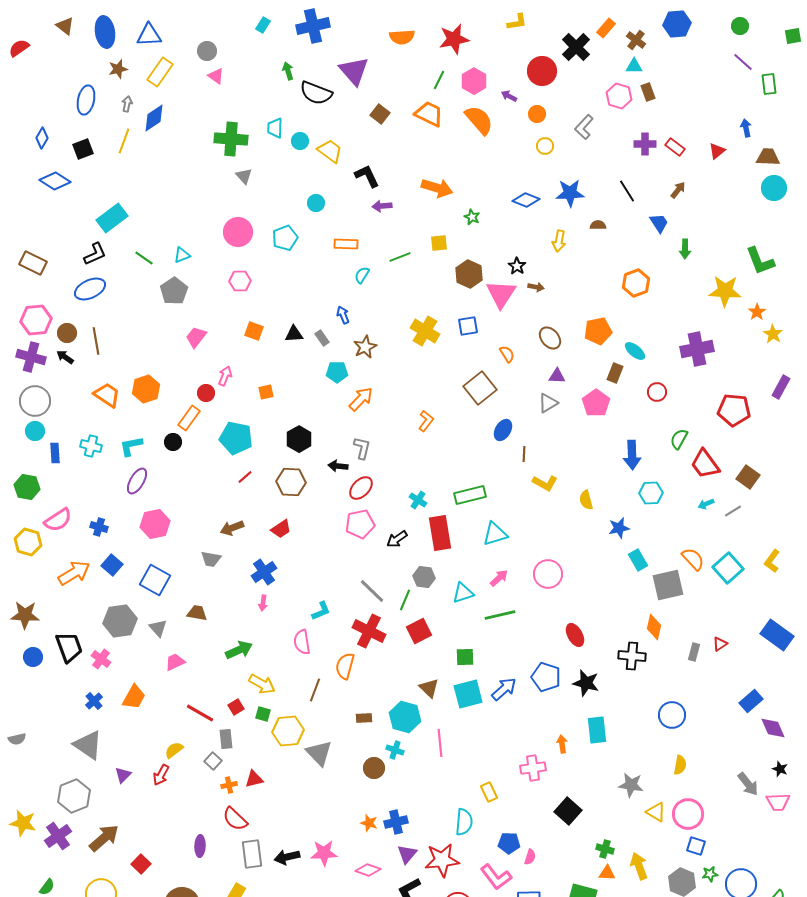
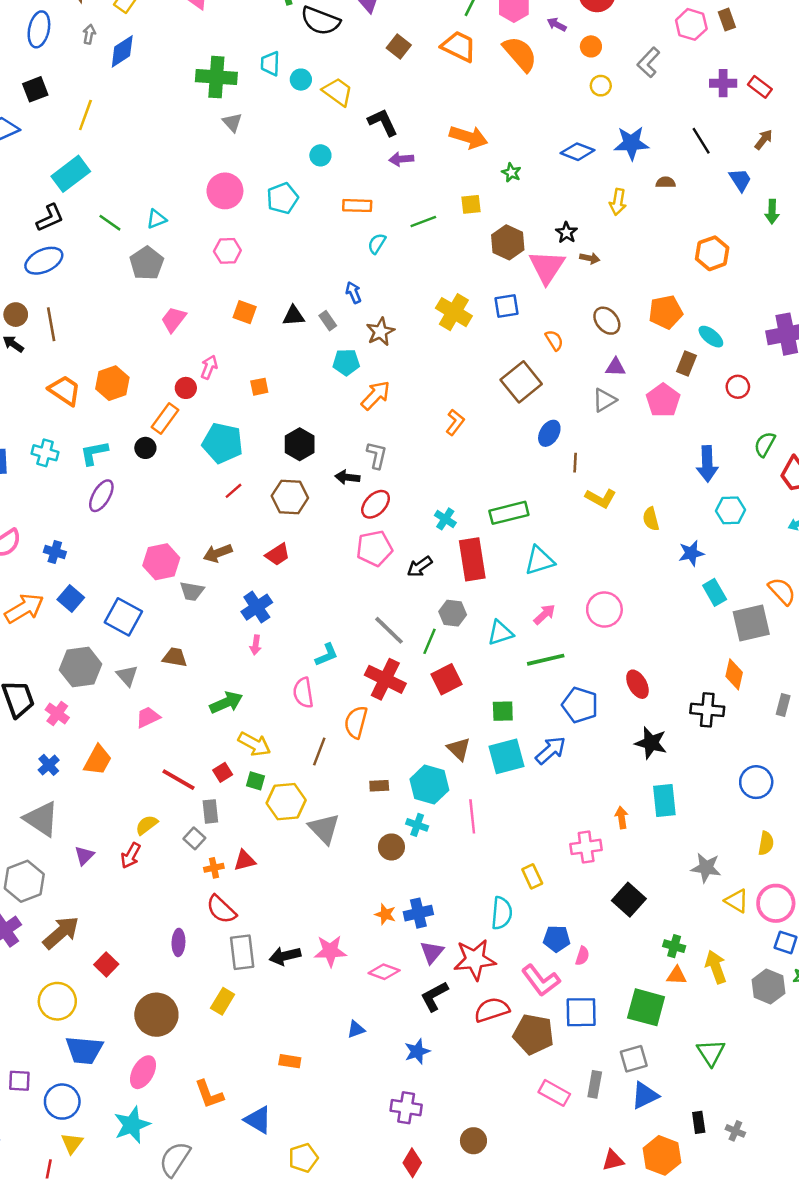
yellow line: (124, 141) -> (85, 115), moved
pink hexagon: (155, 524) -> (161, 562), moved
blue pentagon: (546, 677) -> (580, 705), moved

